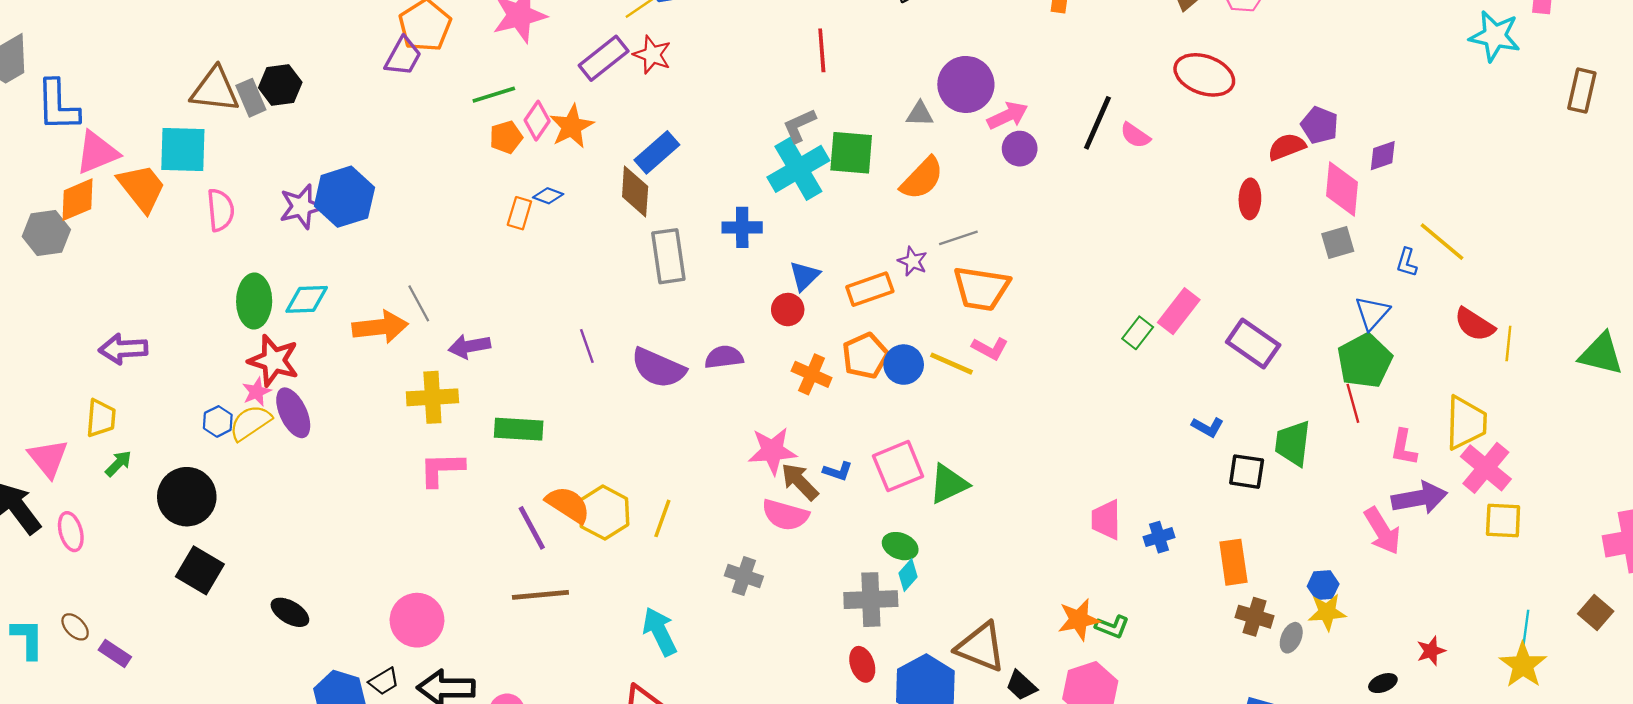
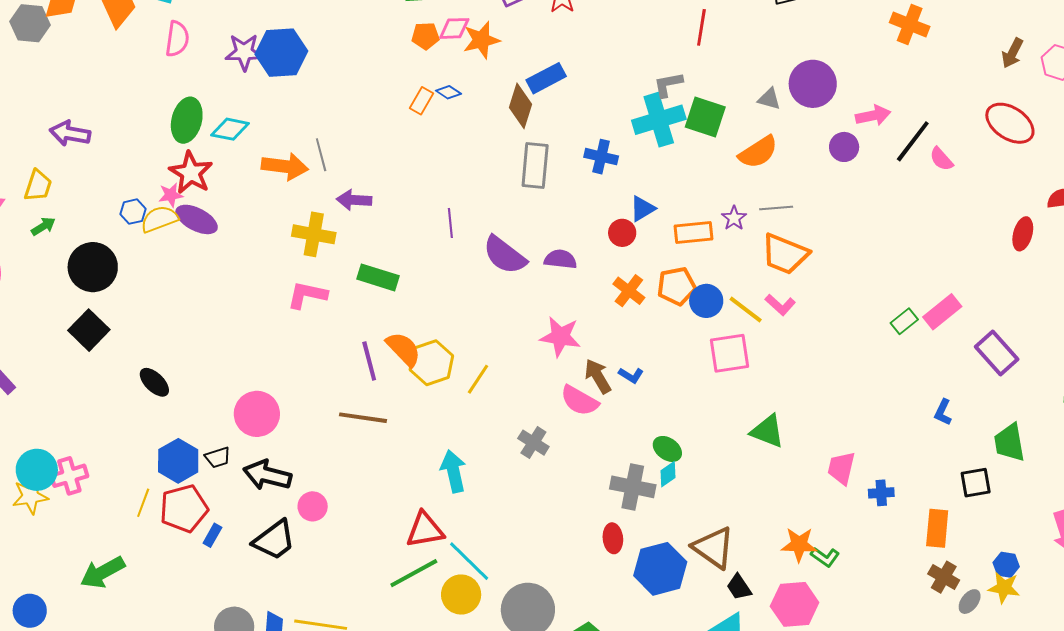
pink arrow: (1008, 116) -> (873, 116), moved
pink diamond: (537, 121) -> (454, 28), turned 40
purple ellipse: (293, 413) -> (197, 219), turned -51
blue L-shape: (1208, 427) -> (943, 412), turned 72
green trapezoid: (1293, 443) -> (1009, 443), turned -30
pink star: (772, 451) -> (560, 337), moved
pink square: (898, 466) -> (729, 353), moved
black square: (1247, 472) -> (976, 483), moved, turned -32
green triangle: (949, 484) -> (767, 431), moved, turned 33

